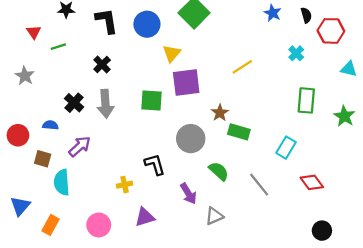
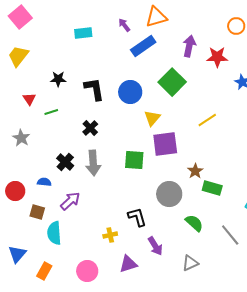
yellow line: (242, 67) -> (207, 120), moved
purple arrow: (188, 194) -> (155, 246), moved

